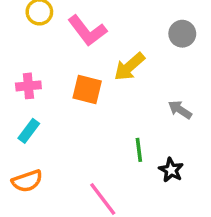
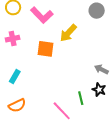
pink cross: (28, 86) -> (13, 39), moved
gray arrow: (180, 110) -> (101, 69), moved
green line: (139, 150) -> (81, 98), moved

